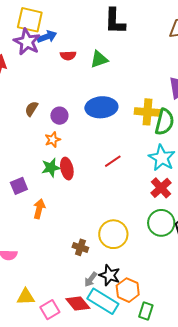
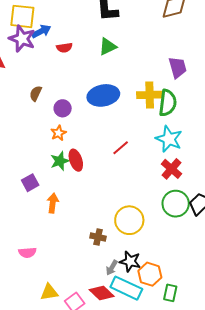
green triangle: (99, 59) -> (108, 47), moved
brown semicircle: (31, 109) -> (36, 93), moved

